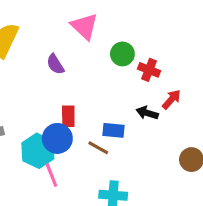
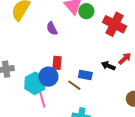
green circle: (122, 54) -> (86, 11), moved
red cross: (149, 70) -> (115, 24), moved, size x1.6

